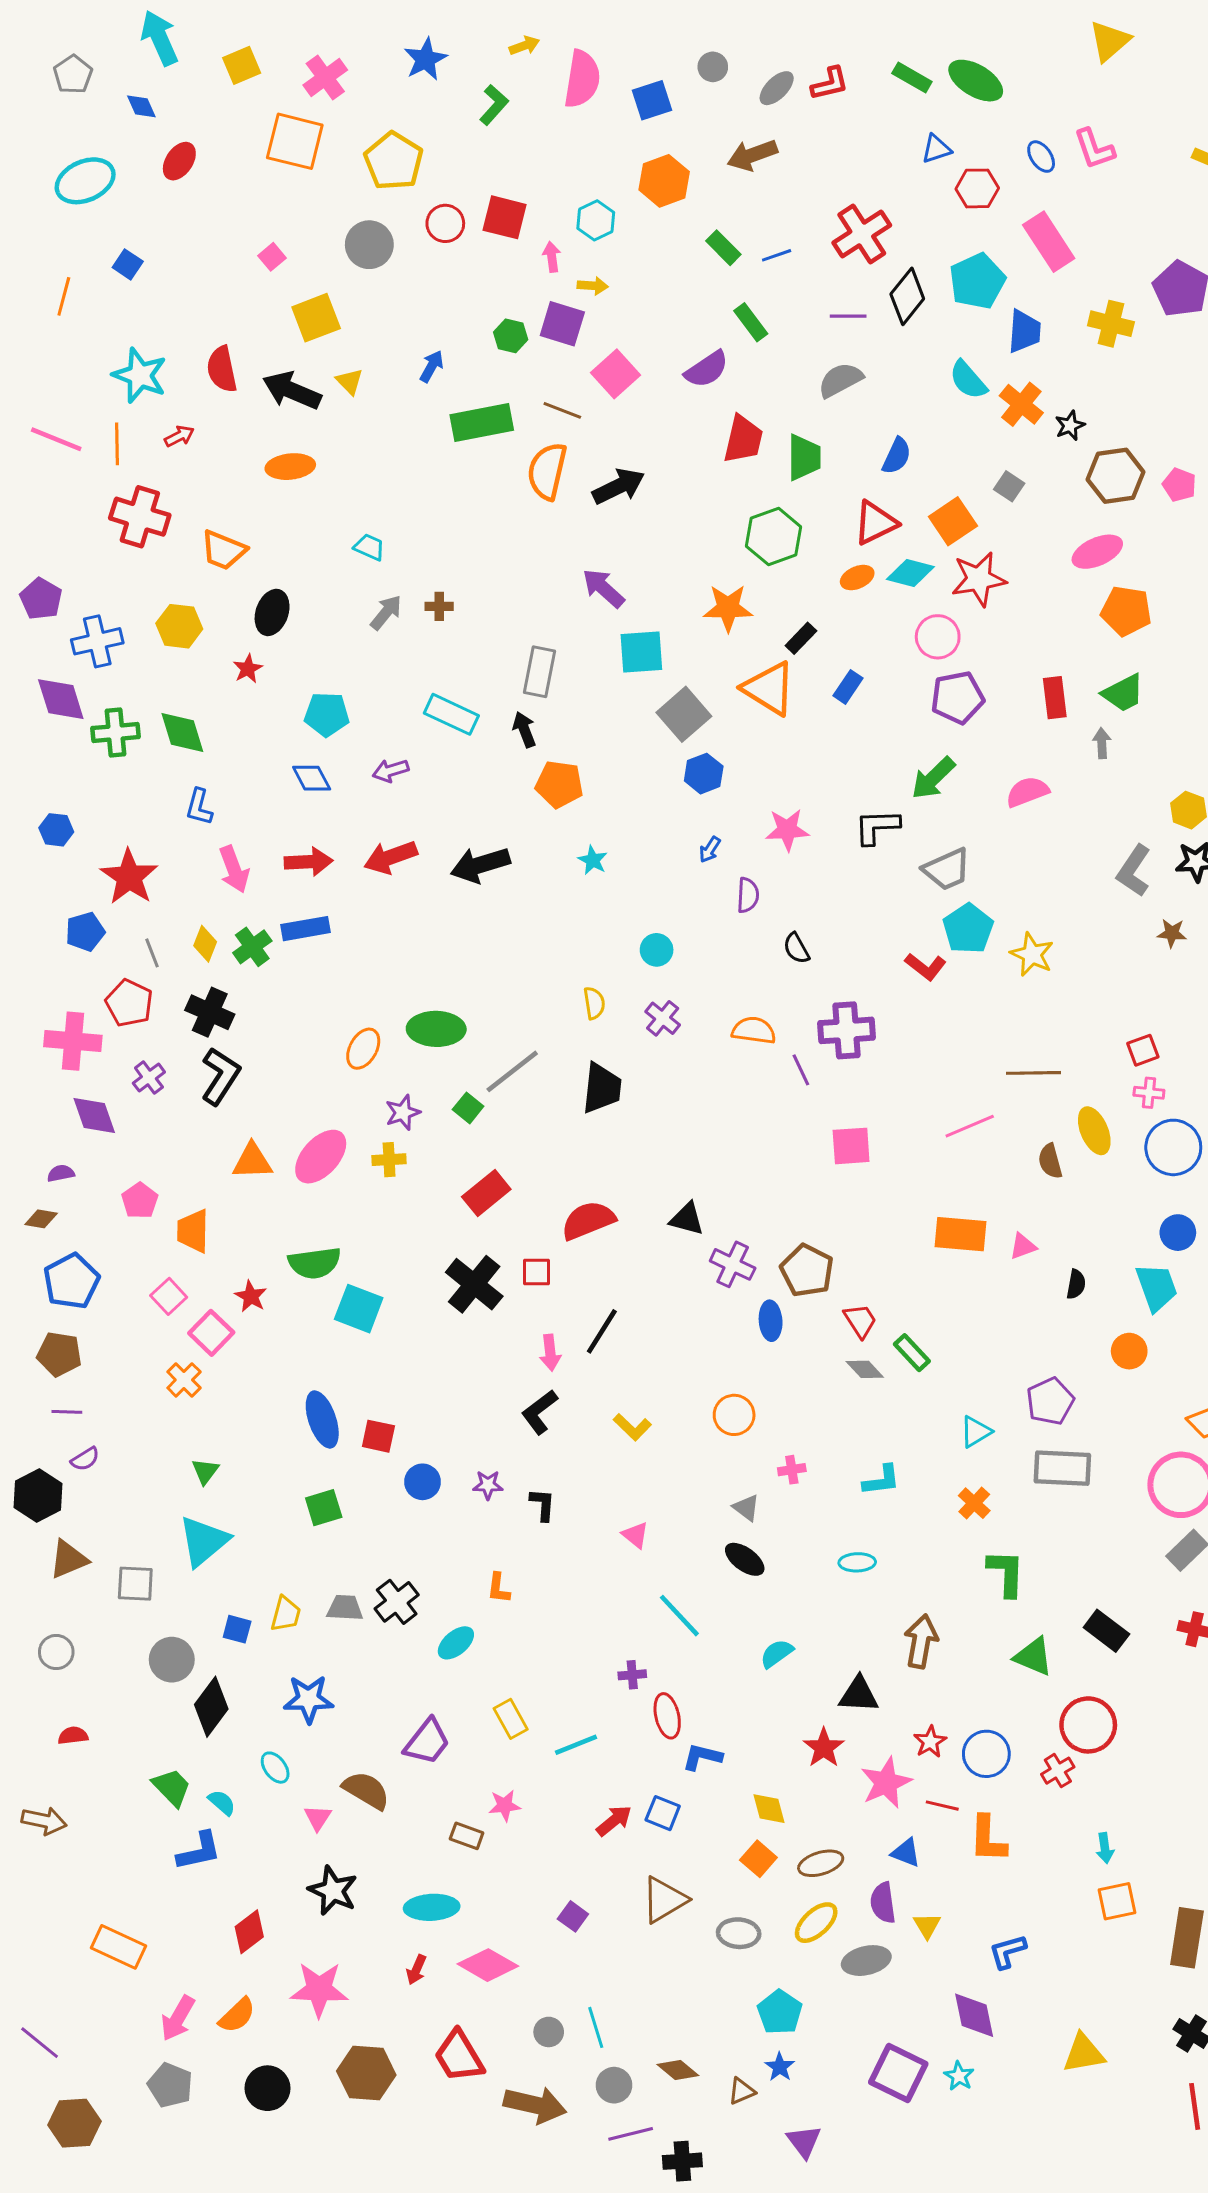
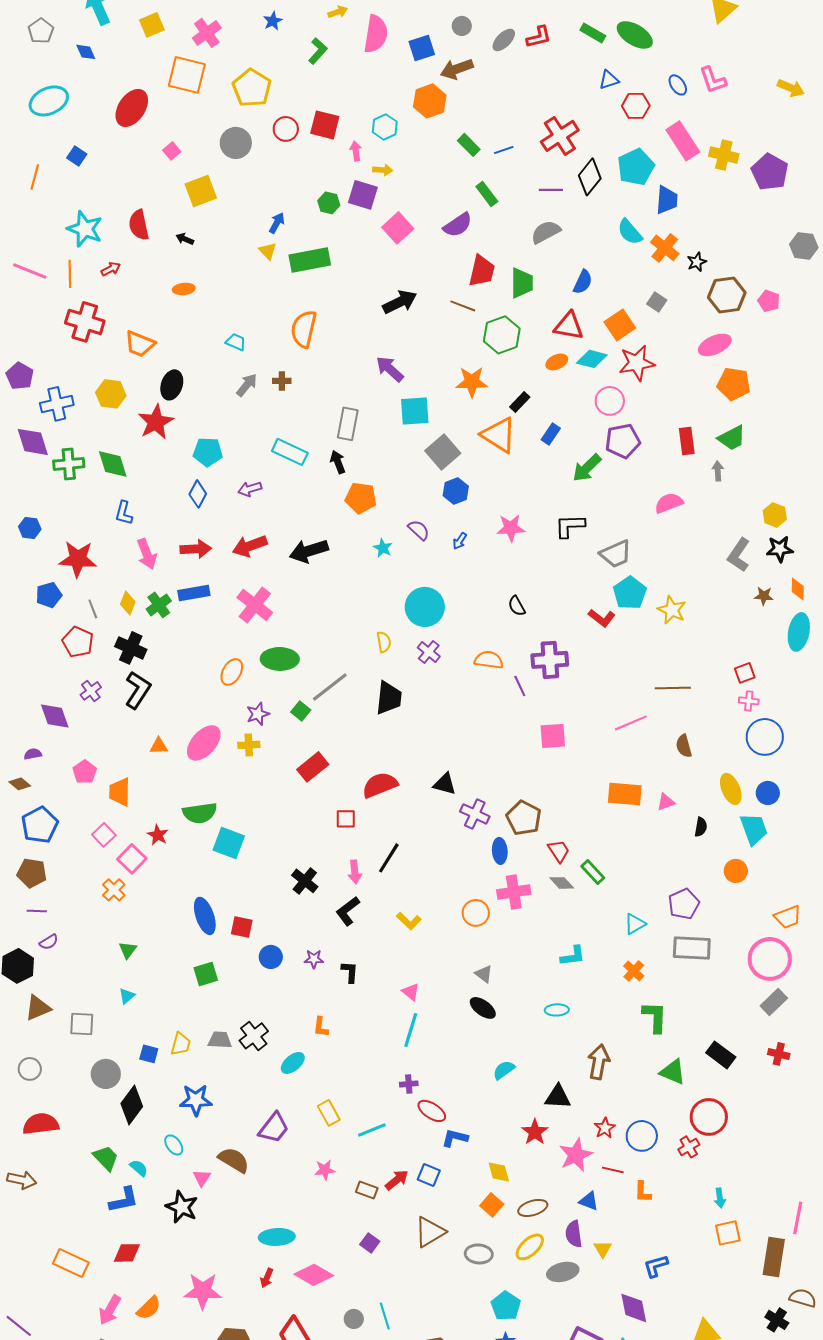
blue star: (426, 59) -> (273, 21), size x0.7
brown arrow: (752, 155) -> (457, 69), moved
red ellipse: (179, 161) -> (132, 108), moved, size x1.5
yellow cross: (1111, 324) -> (724, 155), moved
yellow triangle: (350, 381) -> (268, 251), moved
black arrow: (292, 391) -> (185, 239), size x0.5
brown line: (562, 410) -> (463, 306), moved
orange ellipse: (290, 467) -> (184, 289), size x0.7
orange semicircle: (547, 471) -> (304, 329), moved
red triangle: (875, 523) -> (569, 326), turned 36
red star: (248, 669) -> (156, 422), size x1.8
blue diamond: (312, 778) -> (198, 494), turned 56
green arrow: (933, 778) -> (587, 468), moved
red star: (129, 877) -> (78, 559), turned -30
purple semicircle: (748, 895) -> (419, 530), moved, turned -50
cyan circle: (657, 950) -> (425, 607), size x1.8
pink cross: (73, 1041) -> (255, 605), moved, turned 33
yellow ellipse: (1094, 1131) -> (731, 789), moved
orange triangle: (252, 1161) -> (159, 746), size x0.7
brown diamond: (41, 1219) -> (20, 784), turned 30
black cross: (474, 1284) -> (305, 881), moved, size x0.7
pink cross: (792, 1470) -> (514, 892), moved, size x1.8
cyan triangle: (204, 1541) -> (127, 996), size x0.5
cyan line: (679, 1616) -> (411, 1030), moved, turned 60
red ellipse: (667, 1716) -> (432, 1111), turned -44
red semicircle: (73, 1736) -> (41, 1124), size x1.8
brown rectangle: (467, 1836) -> (367, 1190), moved
orange L-shape: (988, 1839) -> (643, 1192), size x0.7
black star: (333, 1891) -> (182, 1207), moved
red diamond: (249, 1932) -> (127, 1253), moved, turned 36

